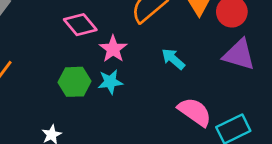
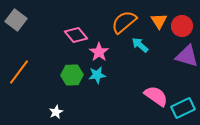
cyan arrow: (173, 59) -> (140, 45), moved

